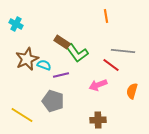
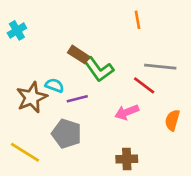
cyan cross: (16, 24) -> (17, 30), turned 32
brown star: (27, 59) -> (32, 97), moved

